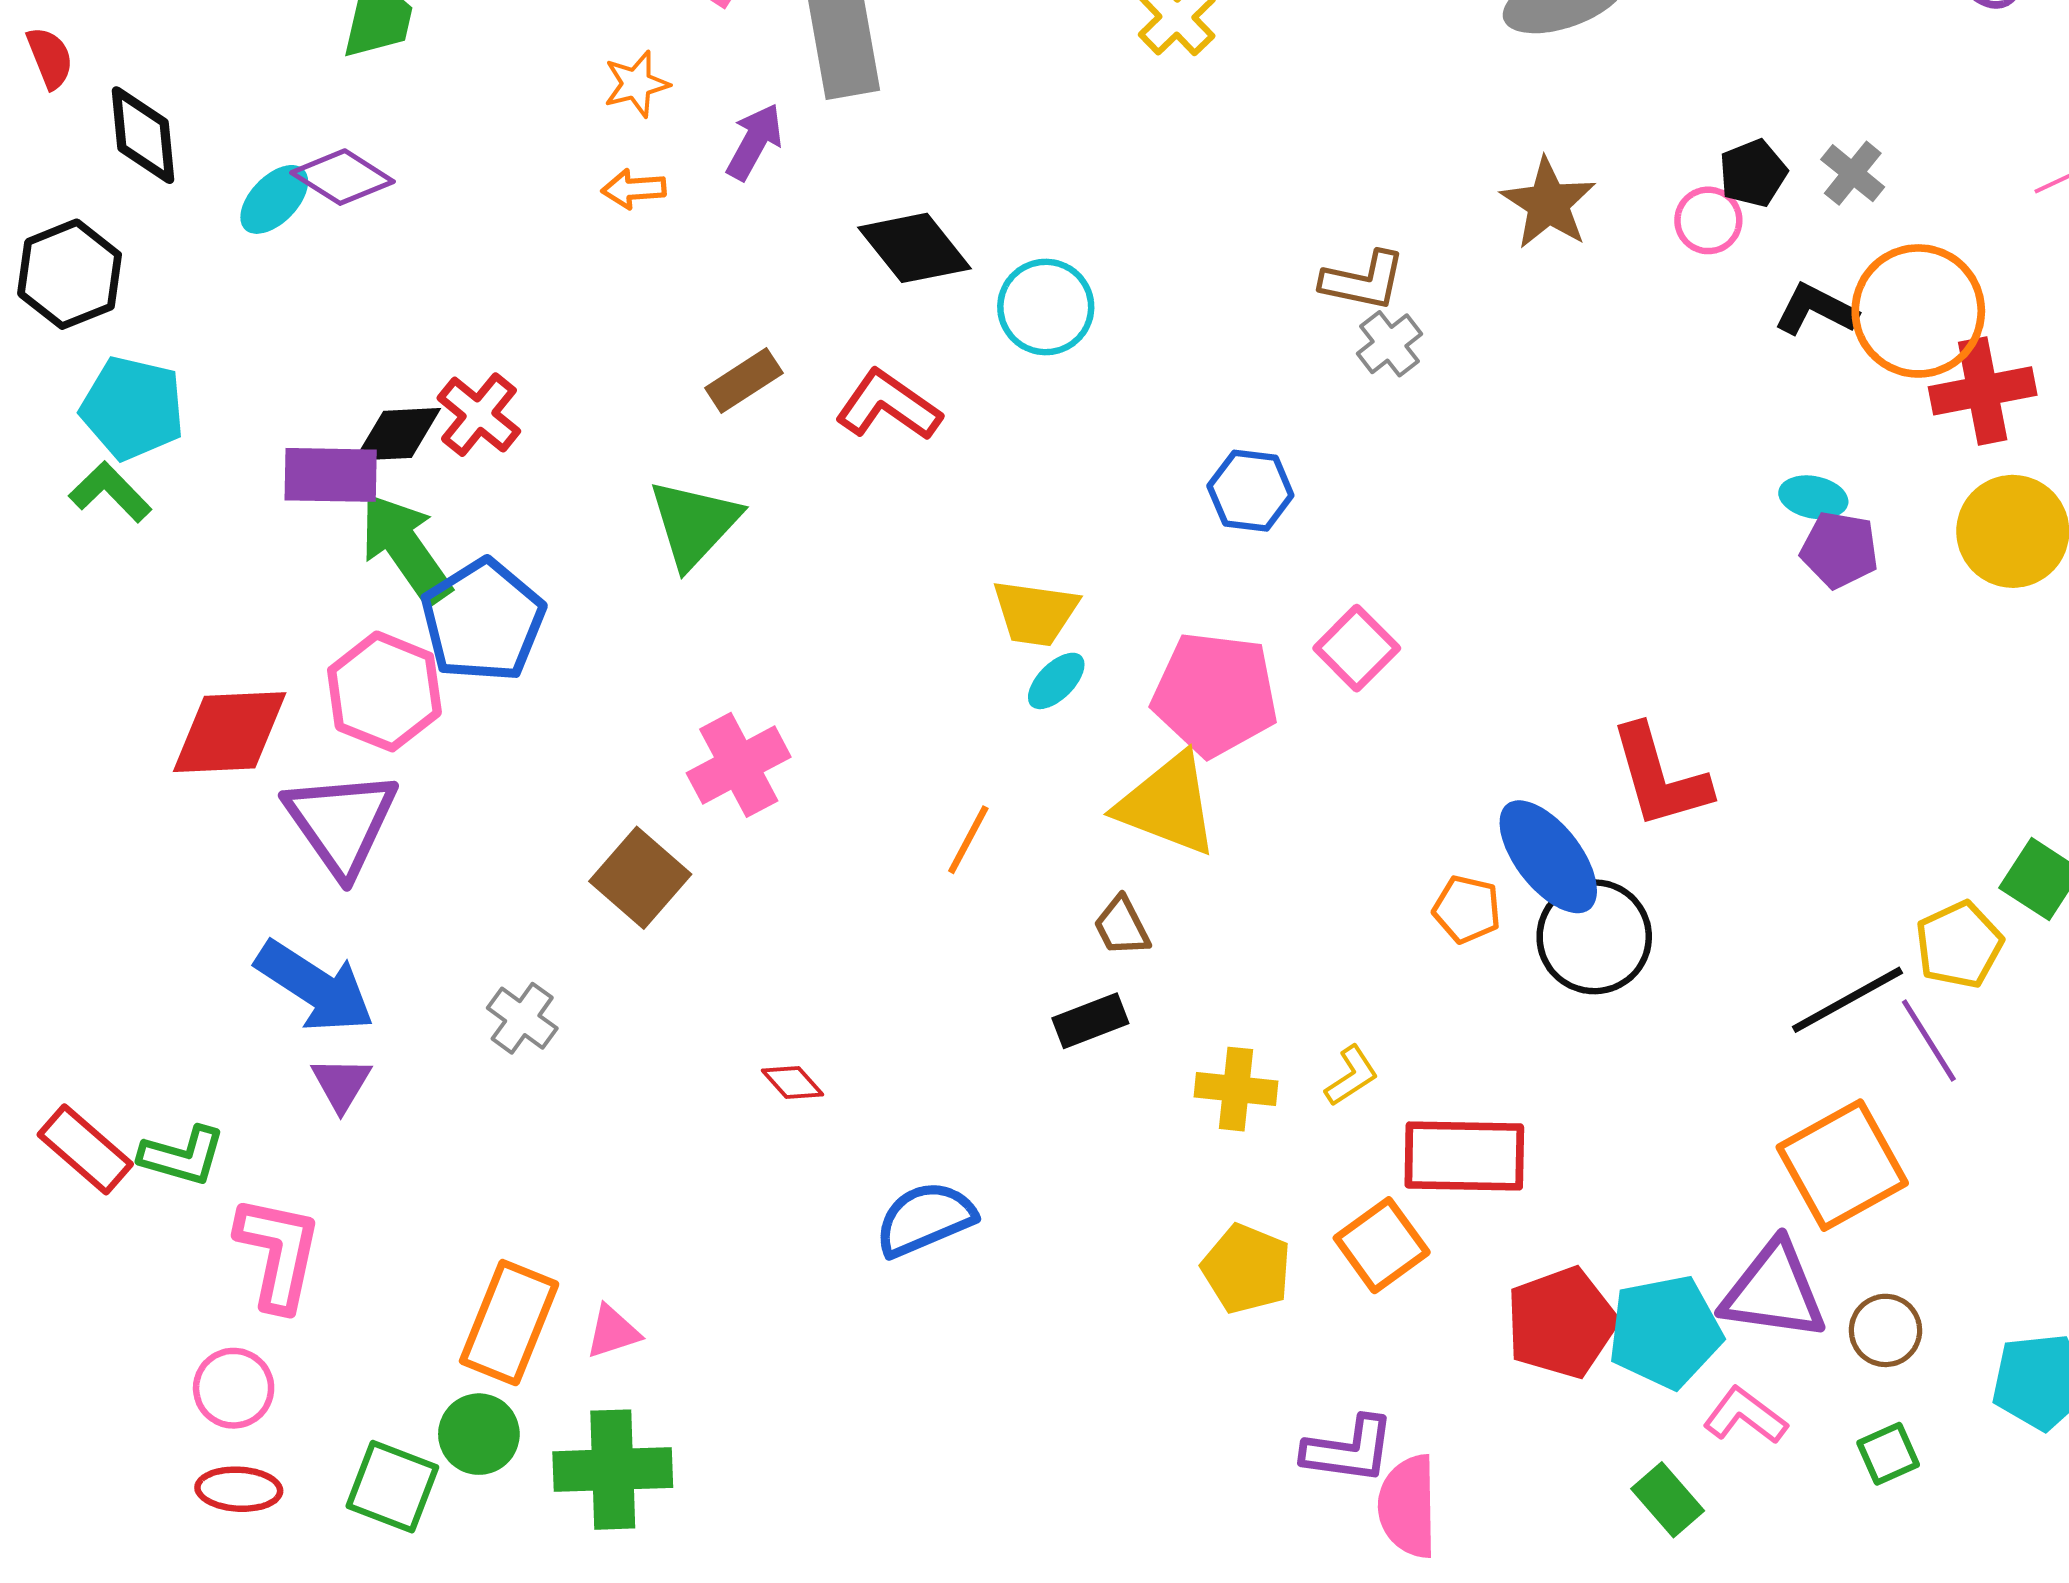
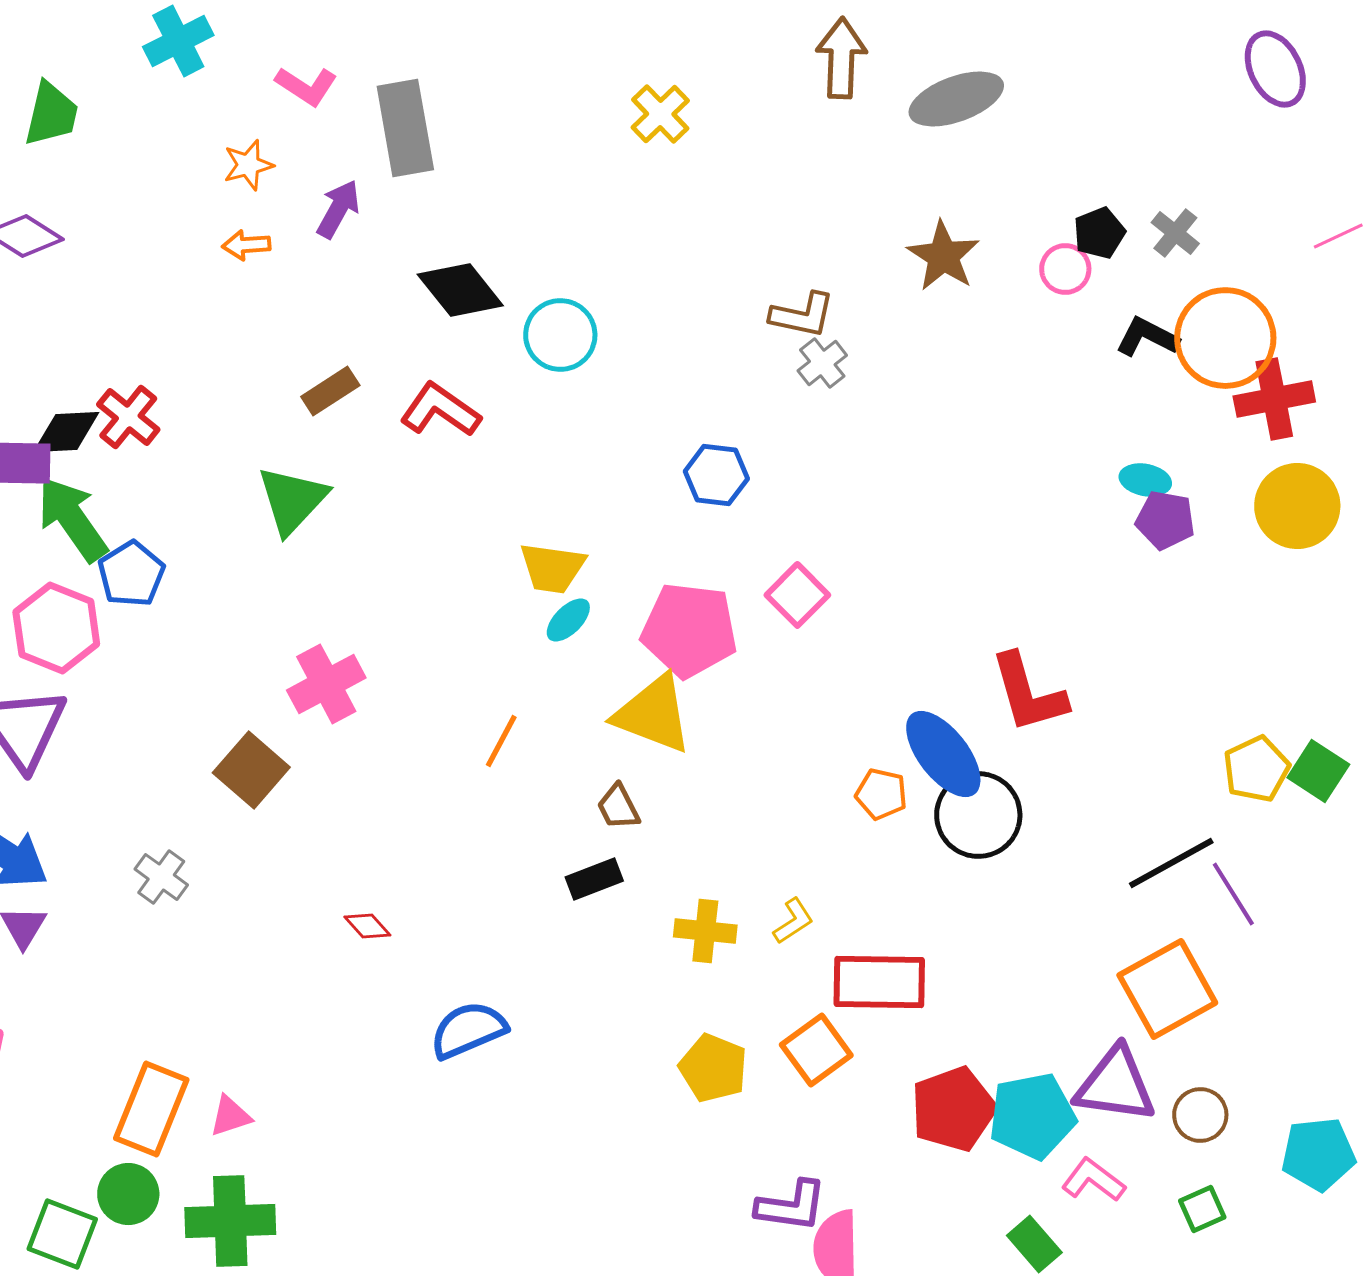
blue pentagon: (483, 621) -> (131, 574), size x0.7
yellow pentagon: (1959, 945) -> (1256, 769), moved

